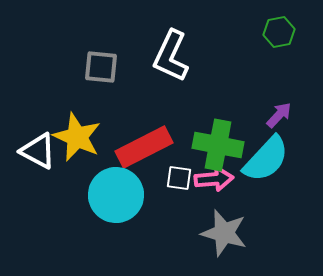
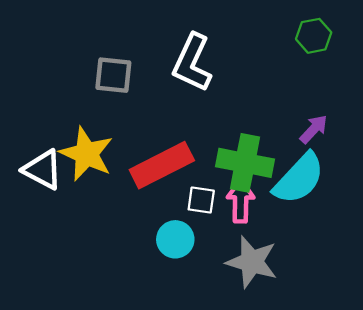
pink arrow: (214, 179) -> (241, 201), turned -84
cyan circle: (116, 195) -> (175, 239), moved, size x0.6

